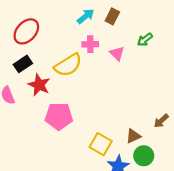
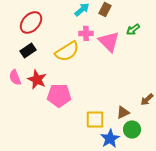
pink triangle: (117, 53) -> (109, 41), size x1.6
red star: (39, 85) -> (37, 79), moved
yellow square: (101, 144) -> (95, 119), turned -30

